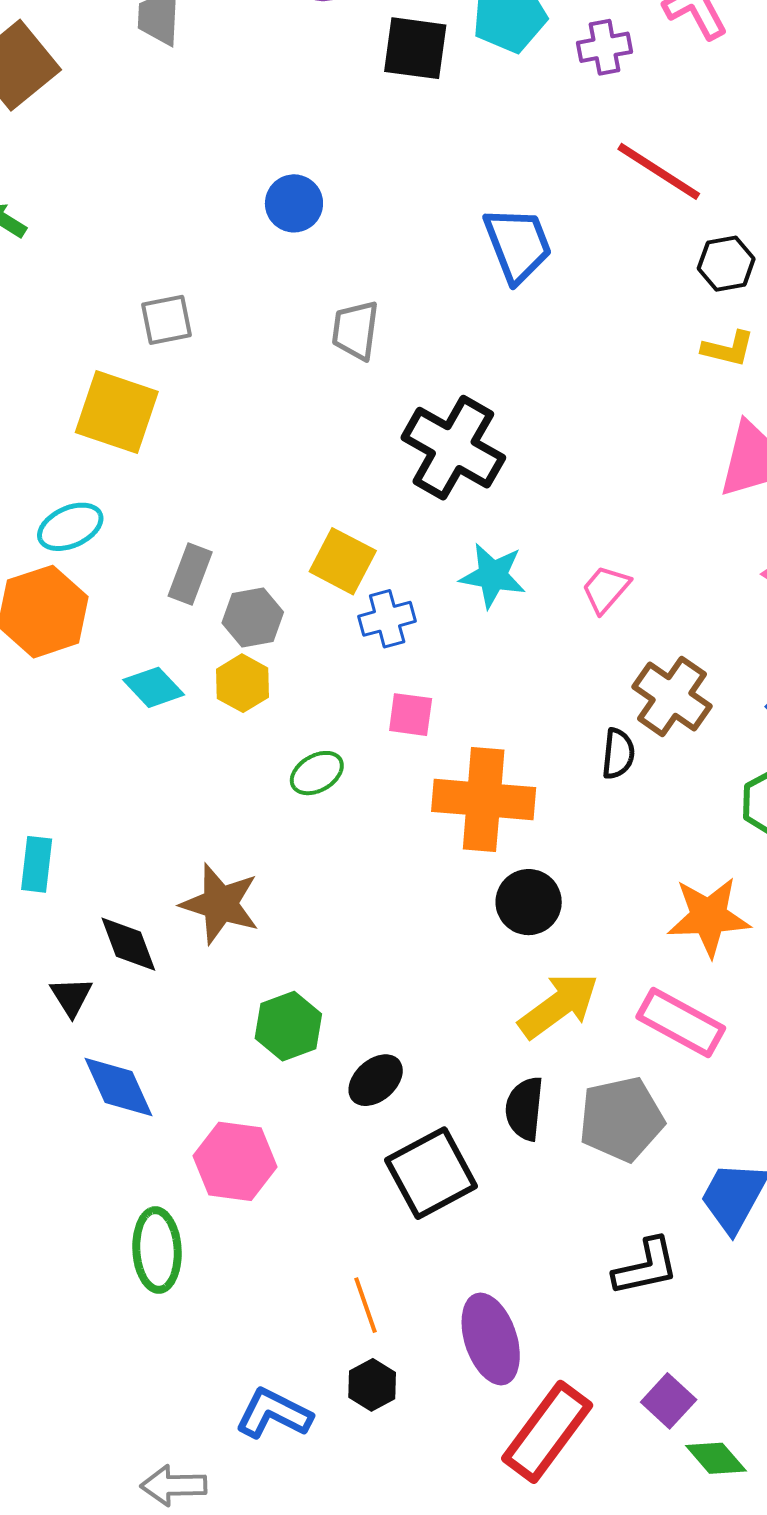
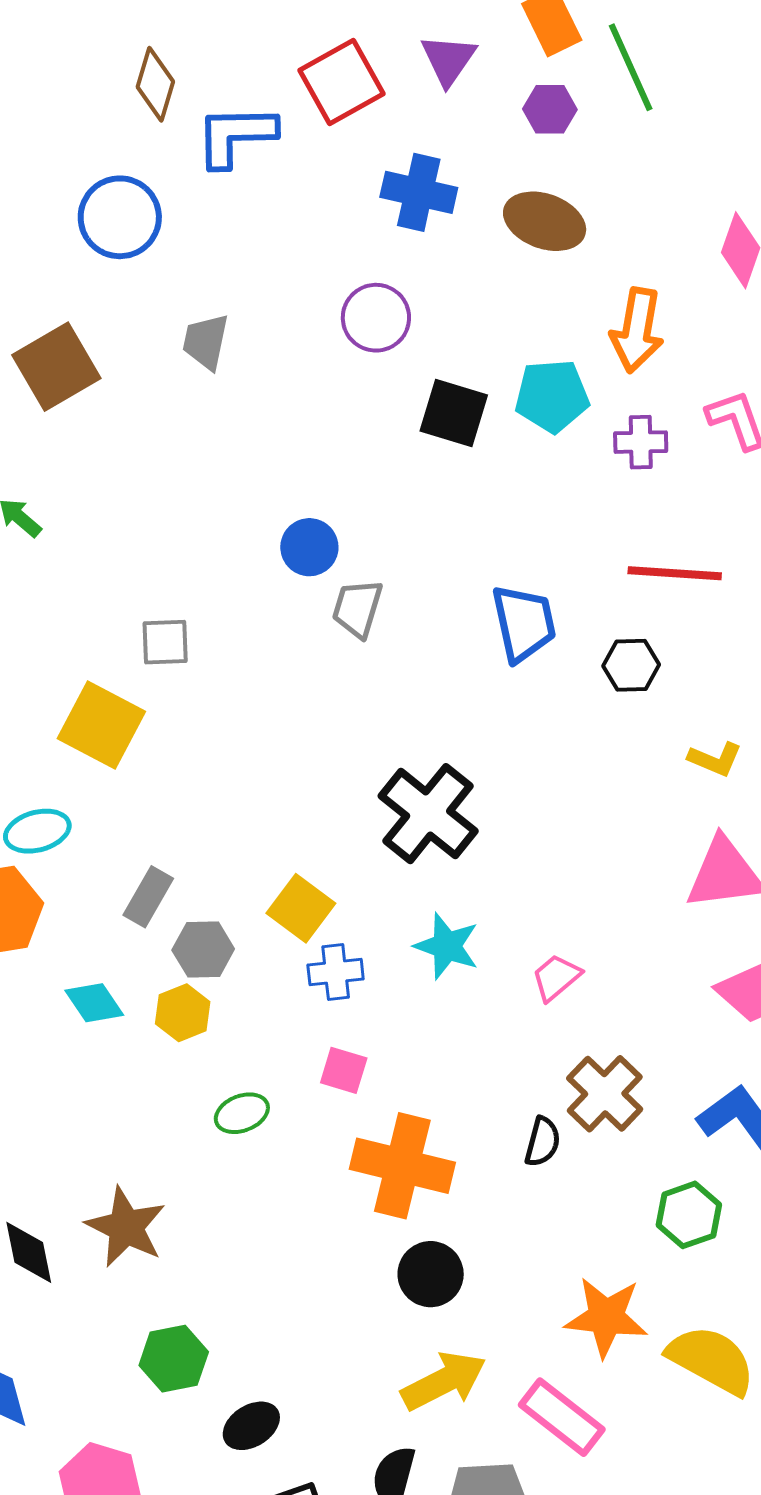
red line: (659, 171) -> (675, 573), turned -38
black hexagon: (726, 264) -> (631, 665), moved
gray trapezoid: (355, 330) -> (357, 608), moved

